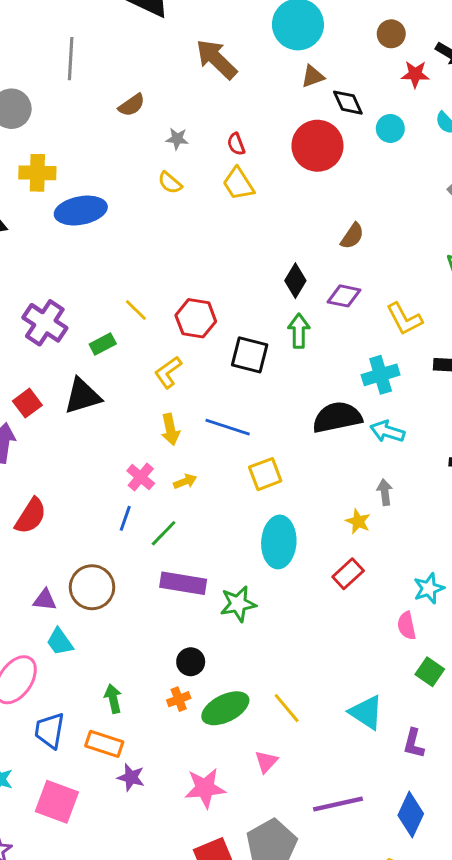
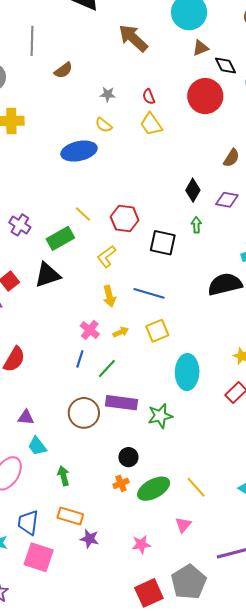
brown semicircle: (132, 105) -> (63, 70), moved
blue ellipse: (81, 211) -> (79, 151), moved
purple cross: (45, 323) -> (20, 225), size x0.7
green arrow: (299, 331) -> (196, 225), size x0.7
green rectangle: (103, 344) -> (60, 238), size x1.5
yellow square: (265, 474) -> (157, 331), moved
brown circle: (92, 587) -> (84, 413), moved
green arrow: (113, 699) -> (63, 476), moved
blue trapezoid: (50, 731) -> (28, 523), moved
pink star: (205, 788) -> (141, 545), size x0.7

